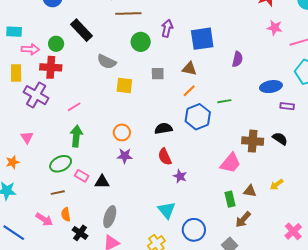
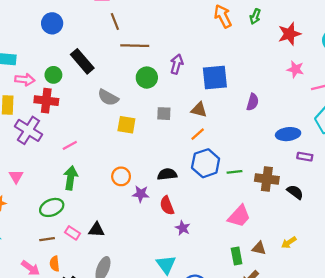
green line: (224, 101) -> (234, 172), moved
brown cross: (253, 141) -> (267, 179), moved
purple star: (125, 156) -> (141, 194), moved
pink rectangle: (82, 176) -> (73, 233), moved

